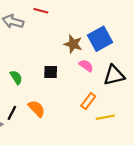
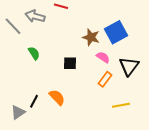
black triangle: (114, 75) -> (129, 66), turned -40
green semicircle: (16, 77) -> (34, 53), moved
orange rectangle: (88, 101) -> (105, 79), moved

